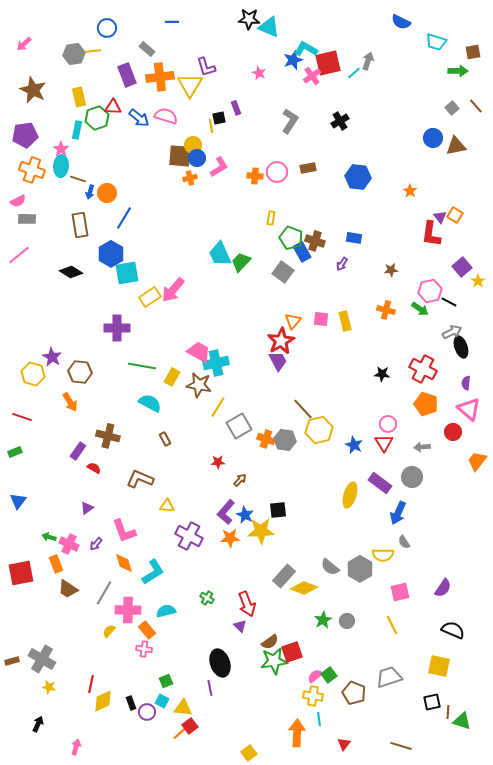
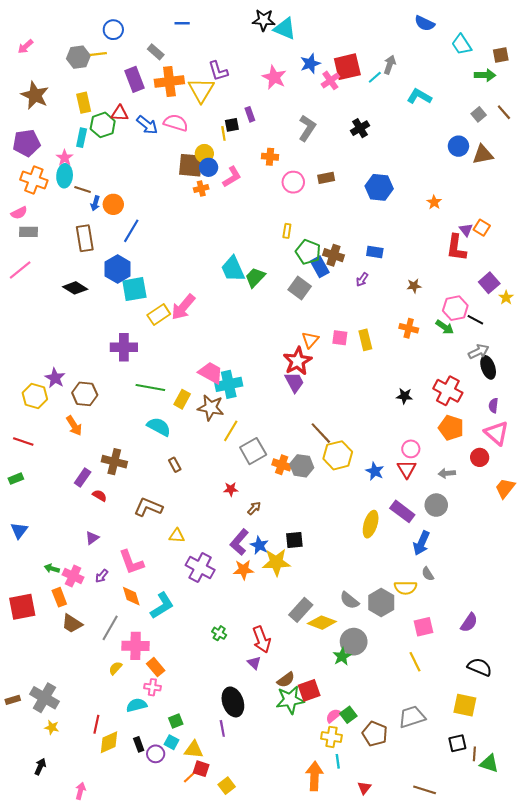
cyan trapezoid: (436, 42) -> (462, 44), turned 40
cyan L-shape: (306, 49) -> (419, 96), moved
pink star: (259, 73) -> (274, 77), size x1.6
orange cross: (255, 176) -> (270, 157), moved
cyan semicircle: (166, 611) -> (137, 705), moved
gray circle: (347, 621) -> (354, 642), moved, size x1.6
red square: (190, 726) -> (201, 769), turned -35
yellow square: (249, 753) -> (227, 786), moved

